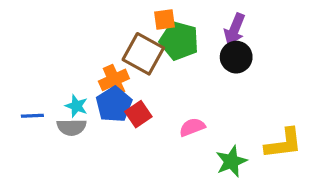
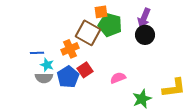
blue pentagon: (114, 104) -> (68, 77), moved
blue line: (32, 116) -> (37, 53), moved

